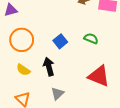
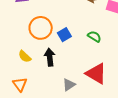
orange circle: (22, 40) -> (41, 28), moved
gray triangle: (57, 94) -> (69, 85), moved

